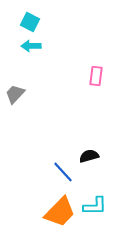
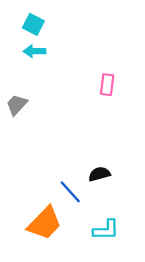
orange trapezoid: (60, 212) -> (45, 223), moved

